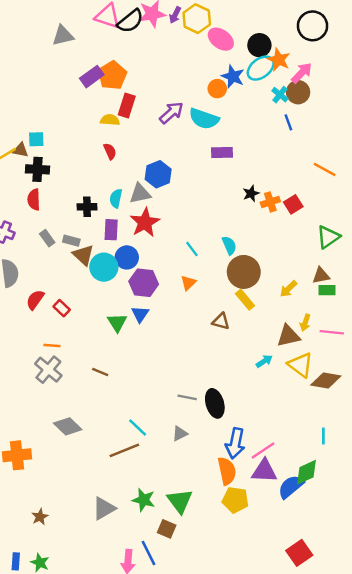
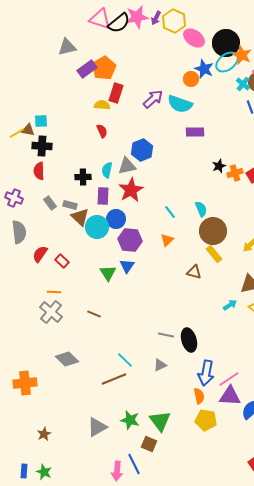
gray triangle: (63, 36) -> (67, 47), moved
black circle: (259, 45) -> (226, 43), size x1.4
orange semicircle: (227, 471) -> (199, 396), size x0.7

